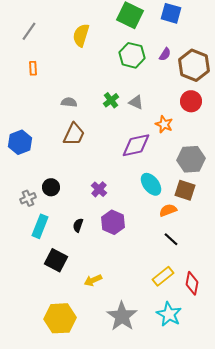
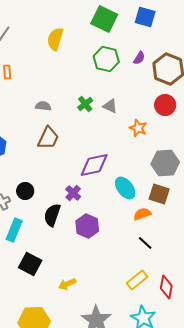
purple diamond: (136, 145) -> (94, 165), moved
black semicircle: (78, 225) -> (52, 215), moved, size x1.6

